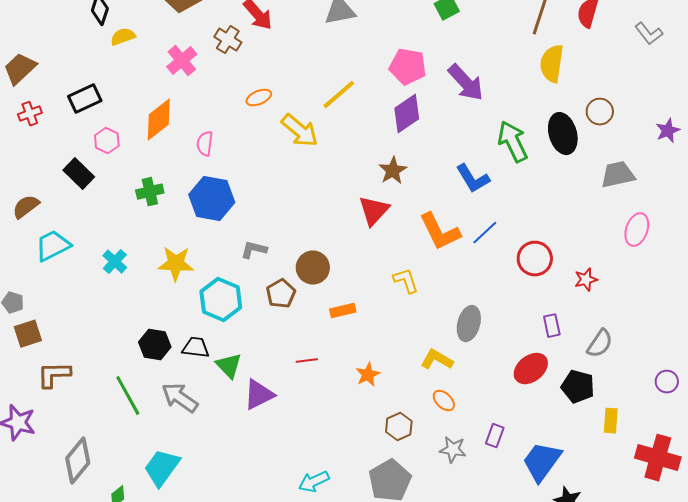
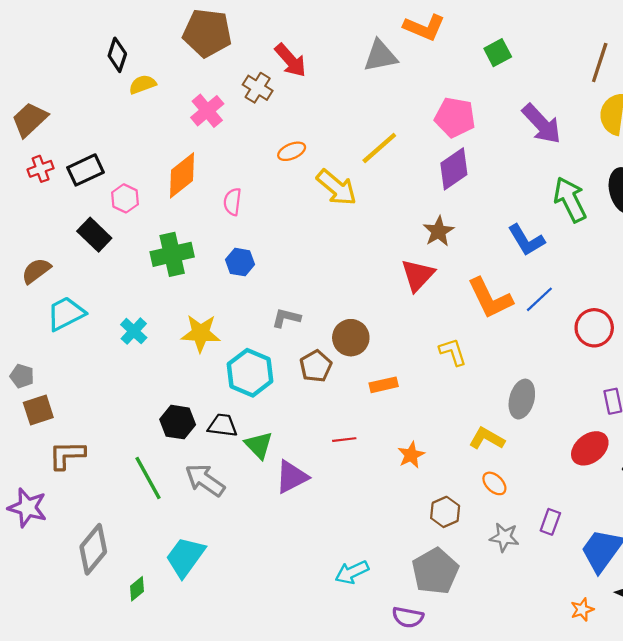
purple arrow: (466, 83) -> (542, 124), moved
black rectangle: (85, 99) -> (86, 170), moved
green cross: (150, 192) -> (172, 254), size x1.4
blue hexagon: (212, 199) -> (240, 262), size x0.6

